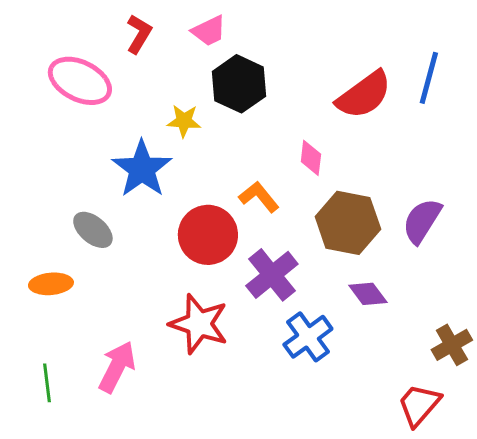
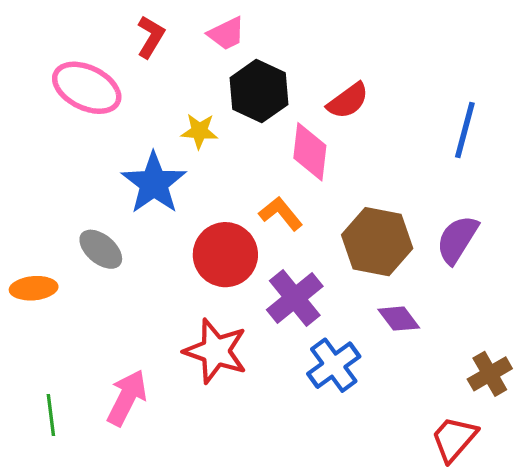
blue line: (429, 78) -> (465, 130), moved
red semicircle: (364, 95) -> (348, 101), moved, size x0.7
pink diamond: (311, 158) -> (310, 152), moved, size x1.5
orange ellipse: (51, 284) -> (34, 288), moved

